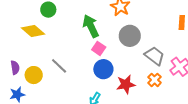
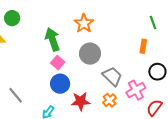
gray line: (59, 66) -> (16, 95), moved

